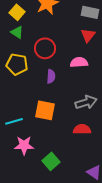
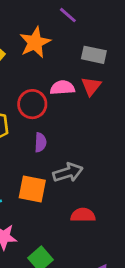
pink semicircle: (79, 62) -> (62, 88), moved
gray arrow: (86, 102) -> (68, 173), moved

